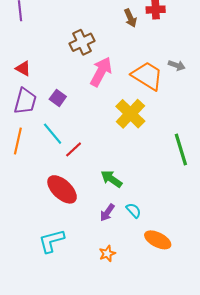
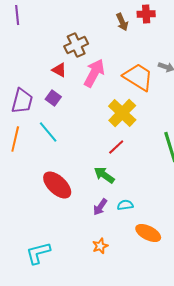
red triangle: (23, 68) -> (59, 70), moved
red line: (74, 149) -> (116, 147), moved
cyan semicircle: (134, 210) -> (125, 205), turned -56
cyan L-shape: (52, 241) -> (38, 253), moved

